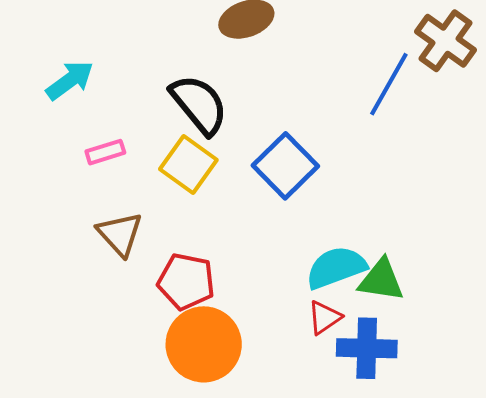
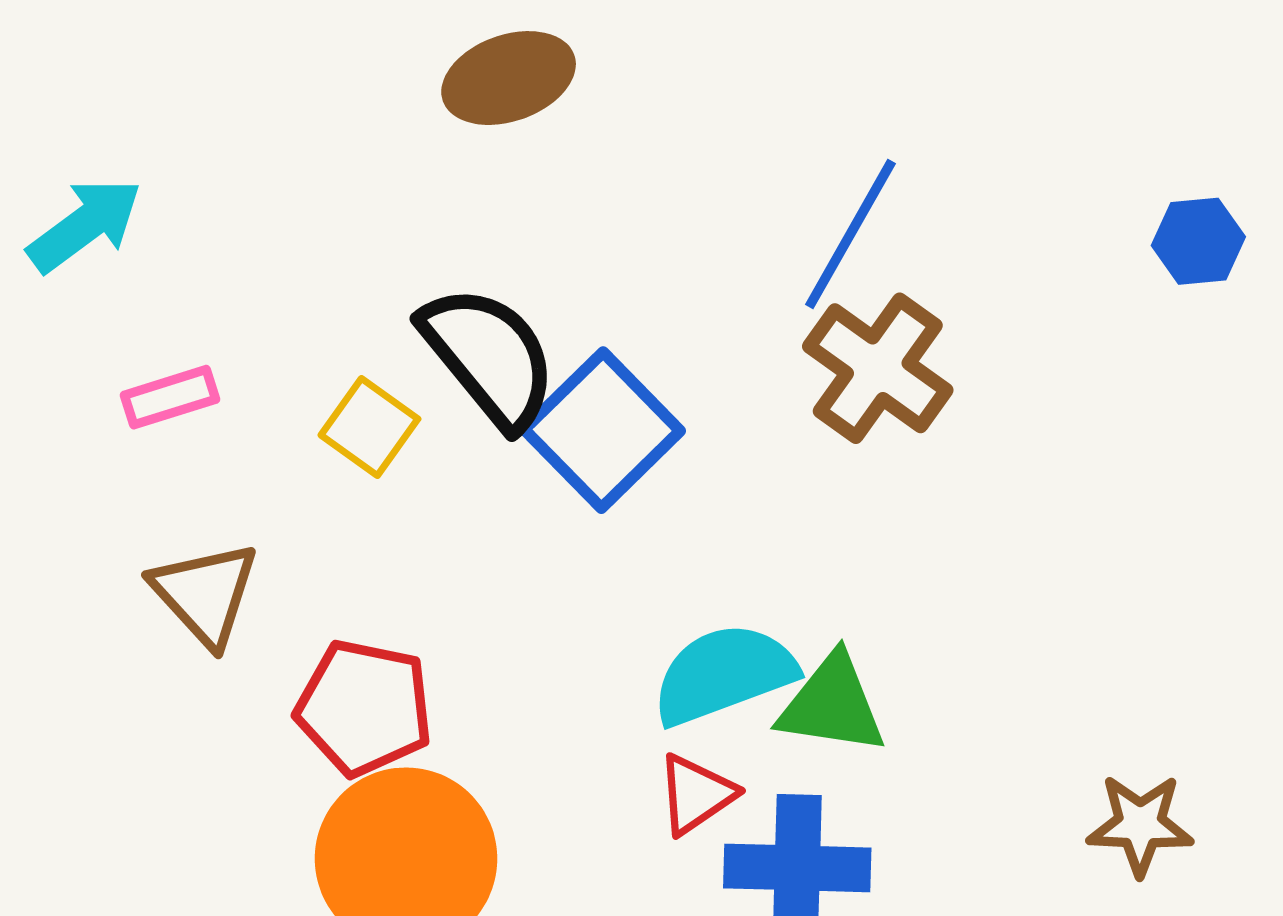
brown cross: (446, 41) -> (878, 368), moved
black semicircle: (199, 104) -> (489, 357), moved
yellow square: (188, 165) -> (369, 427), size x0.7

